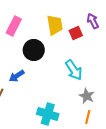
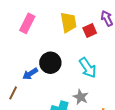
black circle: (34, 50) -> (50, 63), moved
gray star: (87, 96) -> (81, 97), moved

